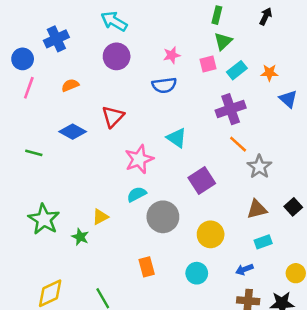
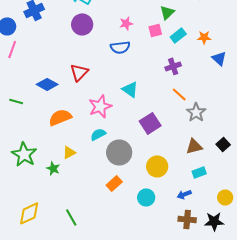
orange semicircle: (70, 85) -> (60, 117), moved, size x1.6
purple cross: (231, 109) -> (173, 66), size x0.7
orange rectangle: (147, 267) -> (114, 183), moved, turned 63

